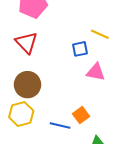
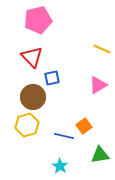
blue square: (80, 49) -> (52, 78), moved
pink triangle: (96, 72) -> (98, 85), turned -42

